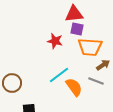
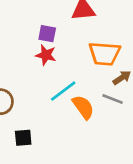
purple square: (77, 29) -> (47, 34), moved
red star: (55, 41) -> (46, 55), moved

